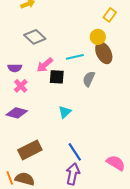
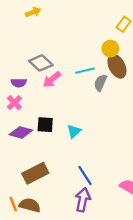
gray diamond: (35, 37) -> (41, 63), moved
black square: (57, 77) -> (45, 125), moved
gray semicircle: (89, 79) -> (100, 83), moved
pink cross: (21, 86) -> (14, 103), moved

